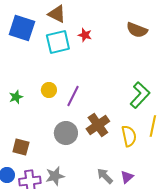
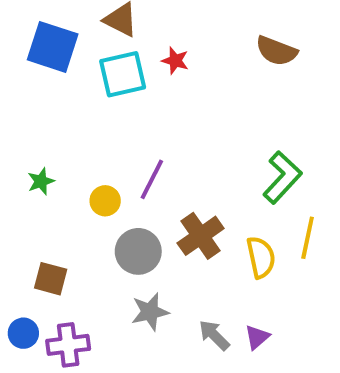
yellow circle: (49, 90) -> (105, 201), moved
gray star: (55, 176) -> (150, 312), moved

